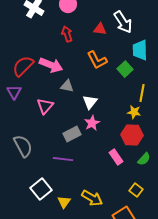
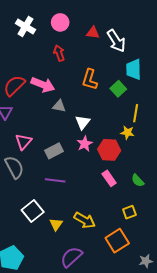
red triangle: (100, 29) -> (93, 33), moved
orange L-shape: (97, 60) -> (90, 80), turned 45
pink triangle: (45, 106) -> (23, 142), moved
gray rectangle: (72, 134) -> (54, 151), moved
red hexagon: (132, 135) -> (109, 150), moved
green semicircle: (144, 159) -> (138, 180), turned 96
yellow square: (136, 190) -> (129, 212), turned 32

